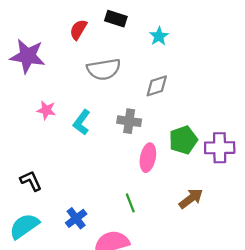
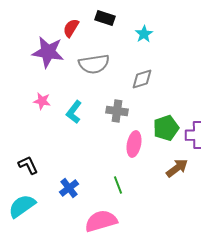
purple star: (28, 56) -> (48, 52), moved
brown arrow: (191, 198) -> (177, 168), moved
blue cross: (76, 218) -> (69, 188), moved

